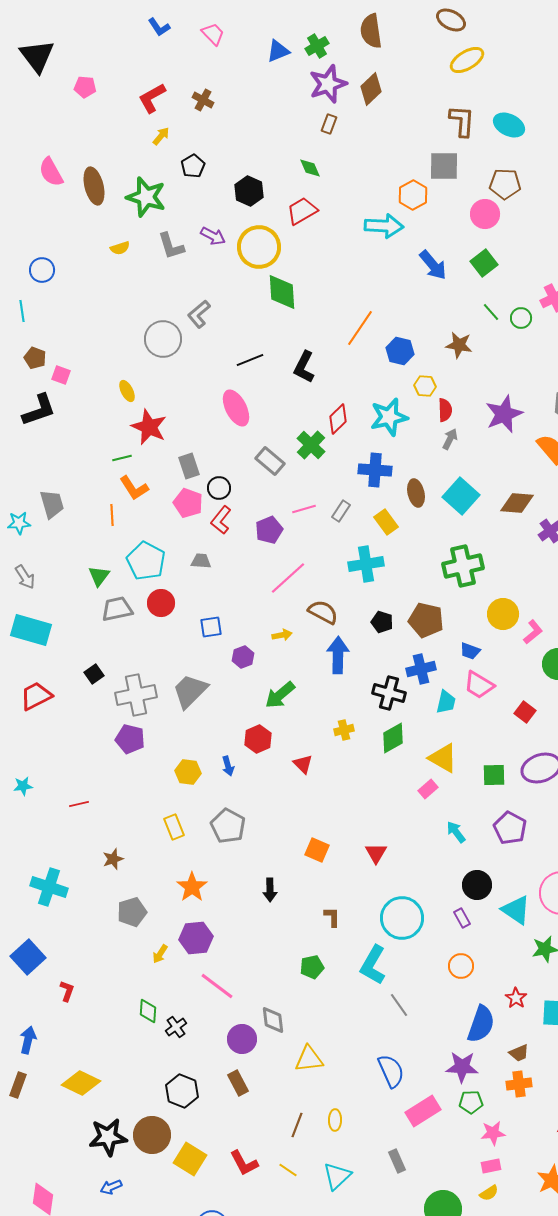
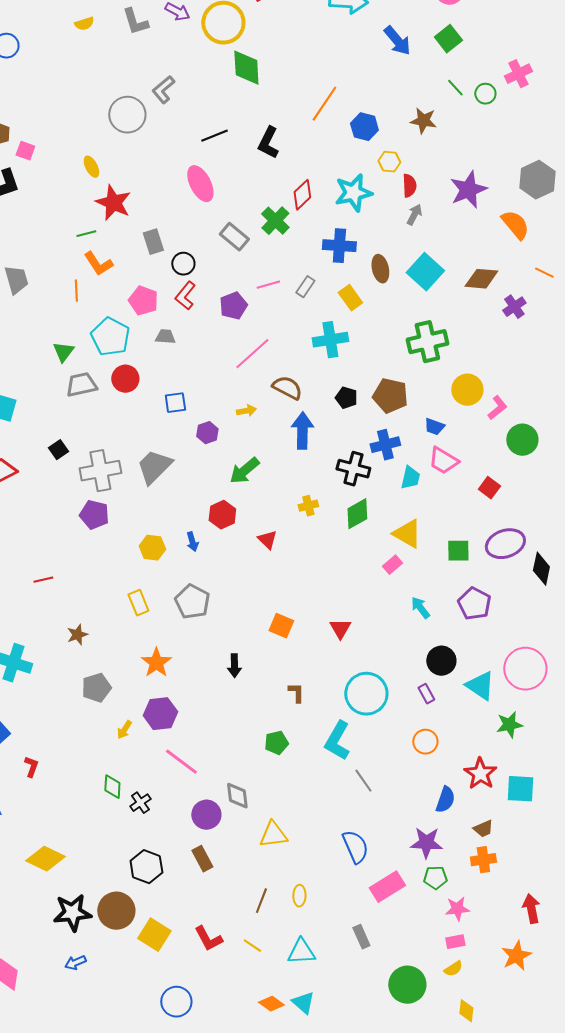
pink pentagon: (188, 503) -> (143, 301), moved
red star: (516, 998) -> (480, 774), size x1.5
blue semicircle: (481, 1024) -> (445, 800), size x0.7
cyan triangle: (337, 1176) -> (301, 952), turned 40

